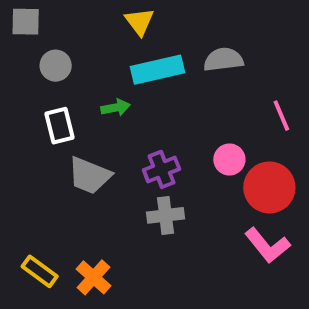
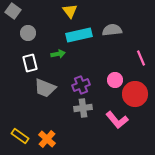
gray square: (26, 22) -> (13, 11), turned 35
pink L-shape: (267, 245) -> (117, 120), moved

